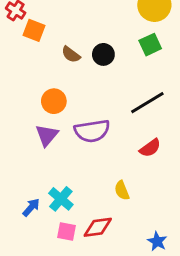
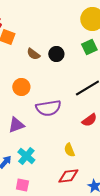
purple triangle: (47, 135) -> (16, 125), moved, turned 30
red diamond: (98, 227) -> (68, 176), moved
pink square: (67, 232) -> (22, 185), moved

